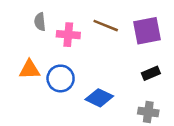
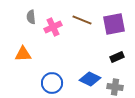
pink cross: (68, 35) -> (53, 27), turned -30
blue circle: (61, 78) -> (52, 83), moved
blue diamond: (99, 98) -> (90, 79), moved

